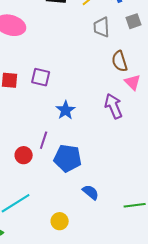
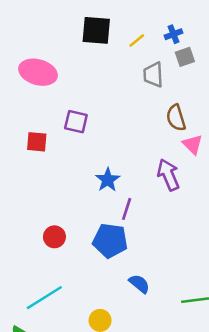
gray square: (134, 21) -> (185, 57), moved
purple square: (41, 77) -> (76, 122), moved
purple line: (44, 140) -> (127, 209), moved

